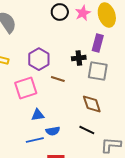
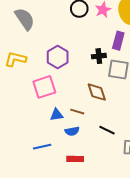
brown line: (58, 79) -> (77, 112), moved
brown diamond: (92, 104) -> (97, 92), moved
blue line: (35, 140) -> (42, 147), moved

